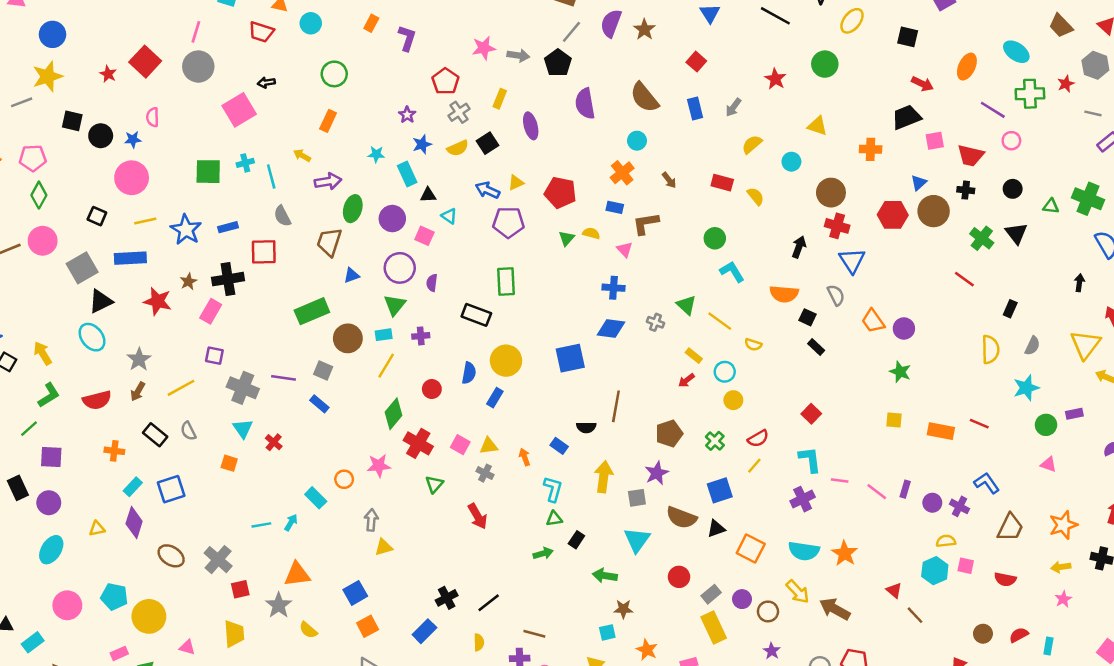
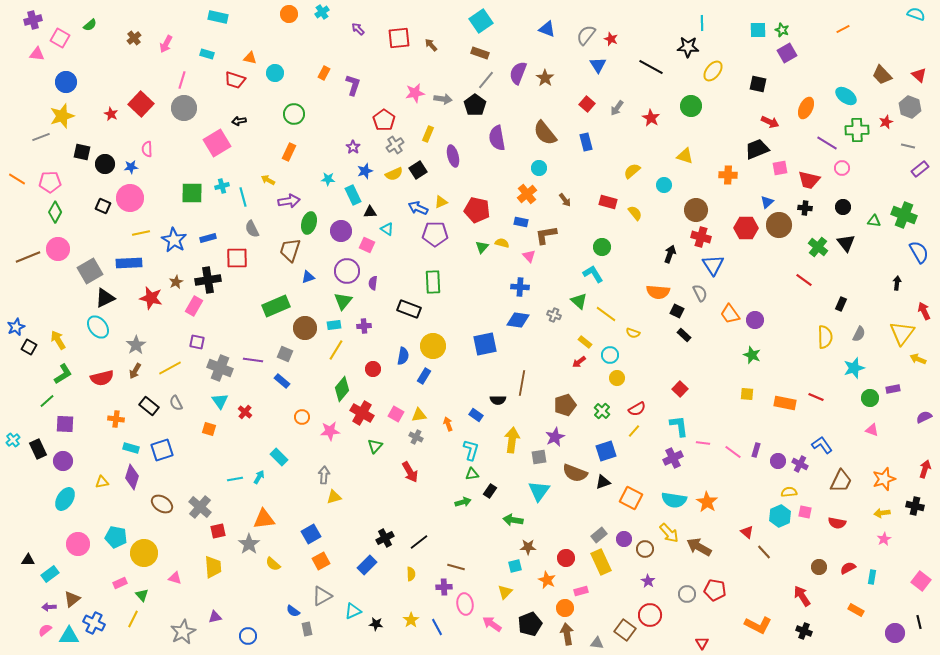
gray arrow: (733, 107) -> (617, 108), moved
black square: (97, 216) -> (103, 206), moved
cyan L-shape: (732, 272) -> (593, 274), moved
orange circle: (344, 479) -> (302, 417), moved
cyan rectangle: (133, 487) -> (131, 448), turned 63
red circle: (679, 577) -> (566, 558), moved

